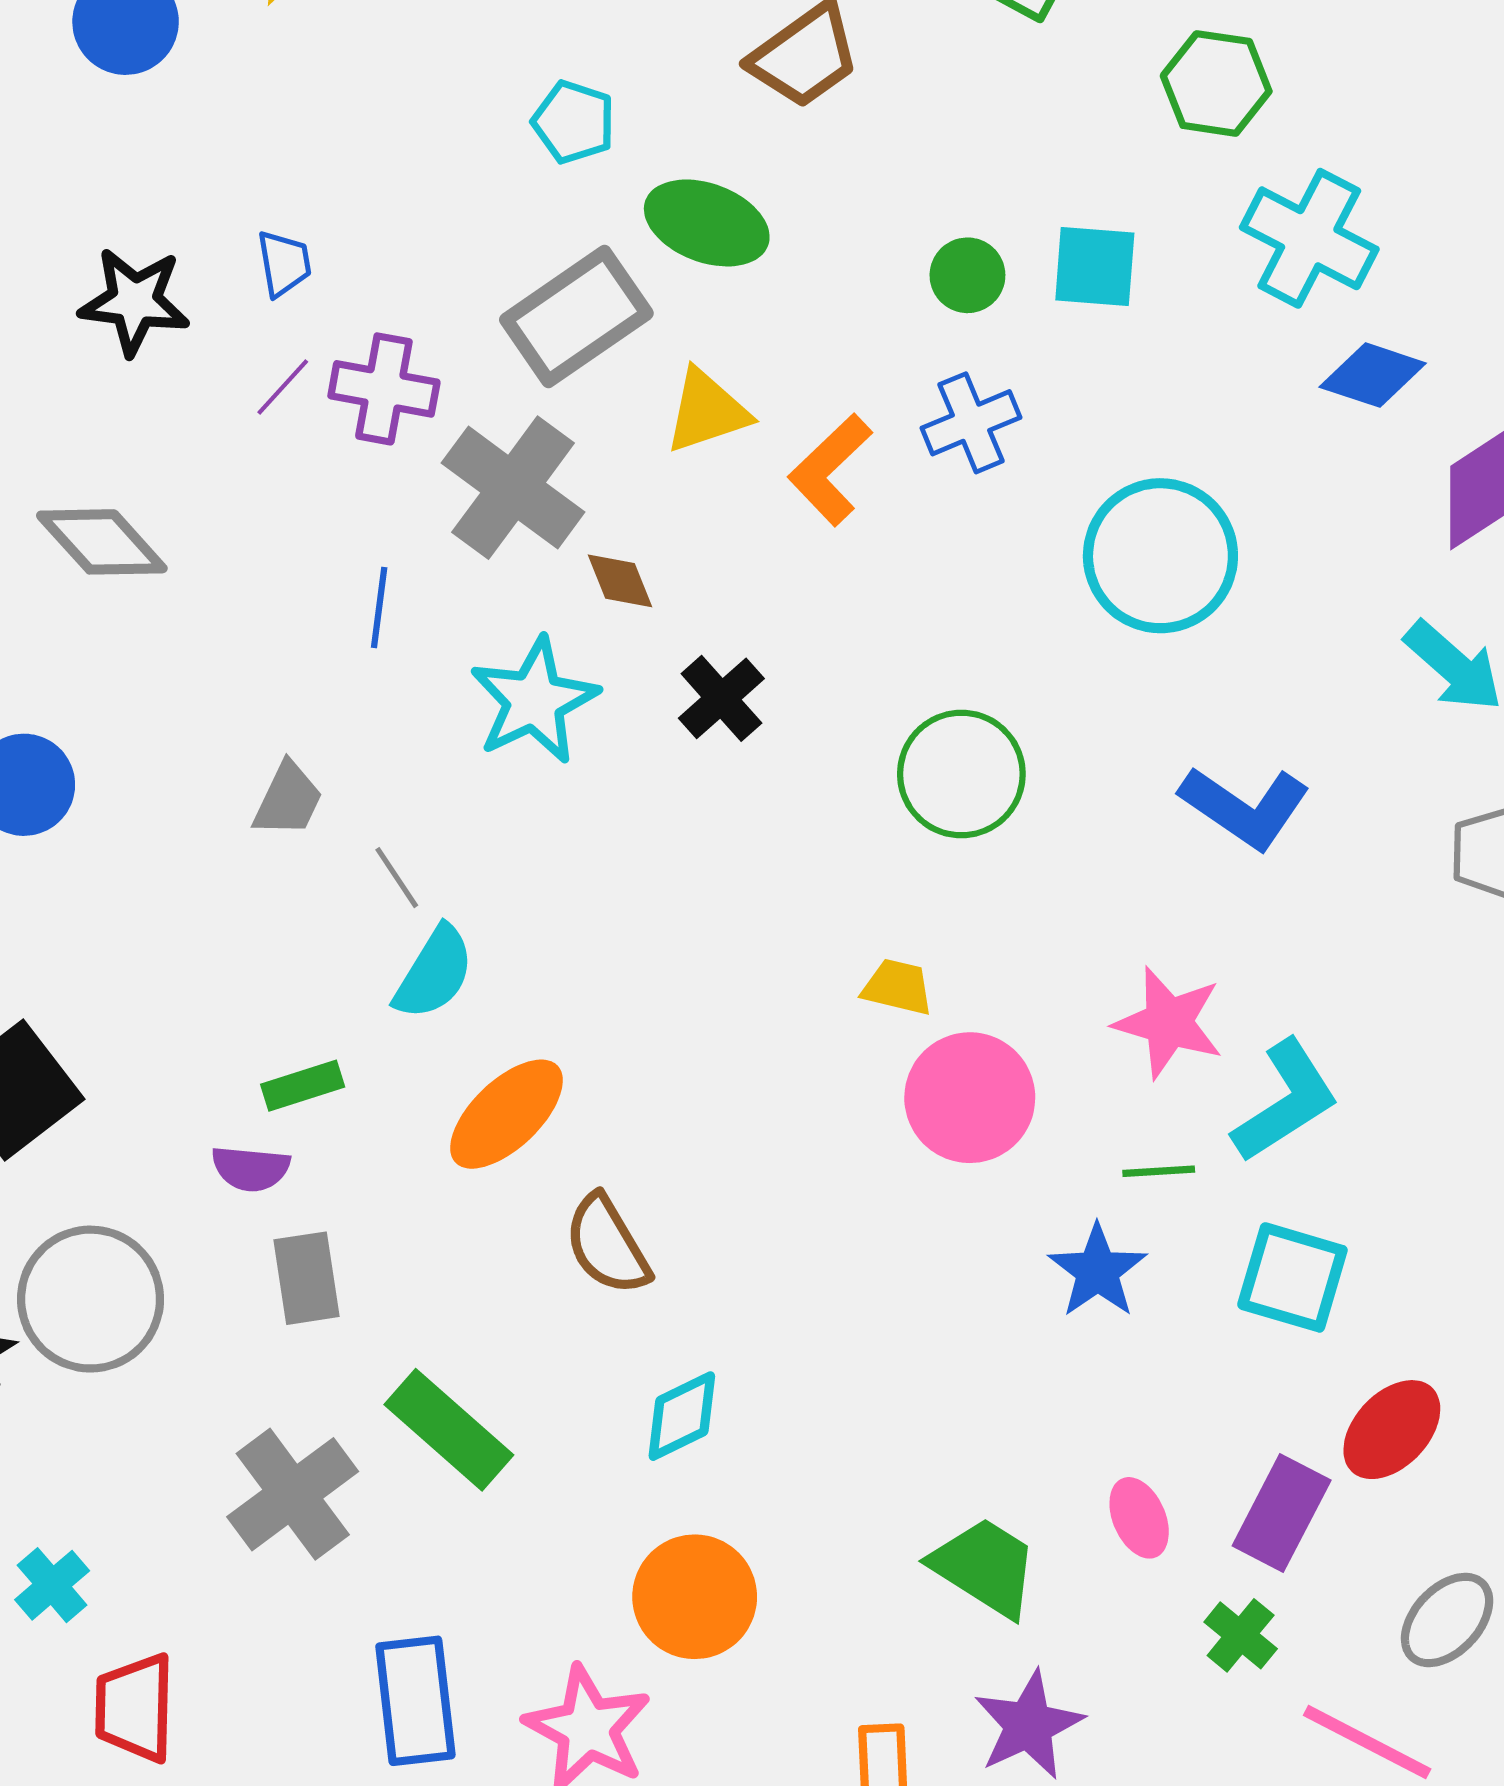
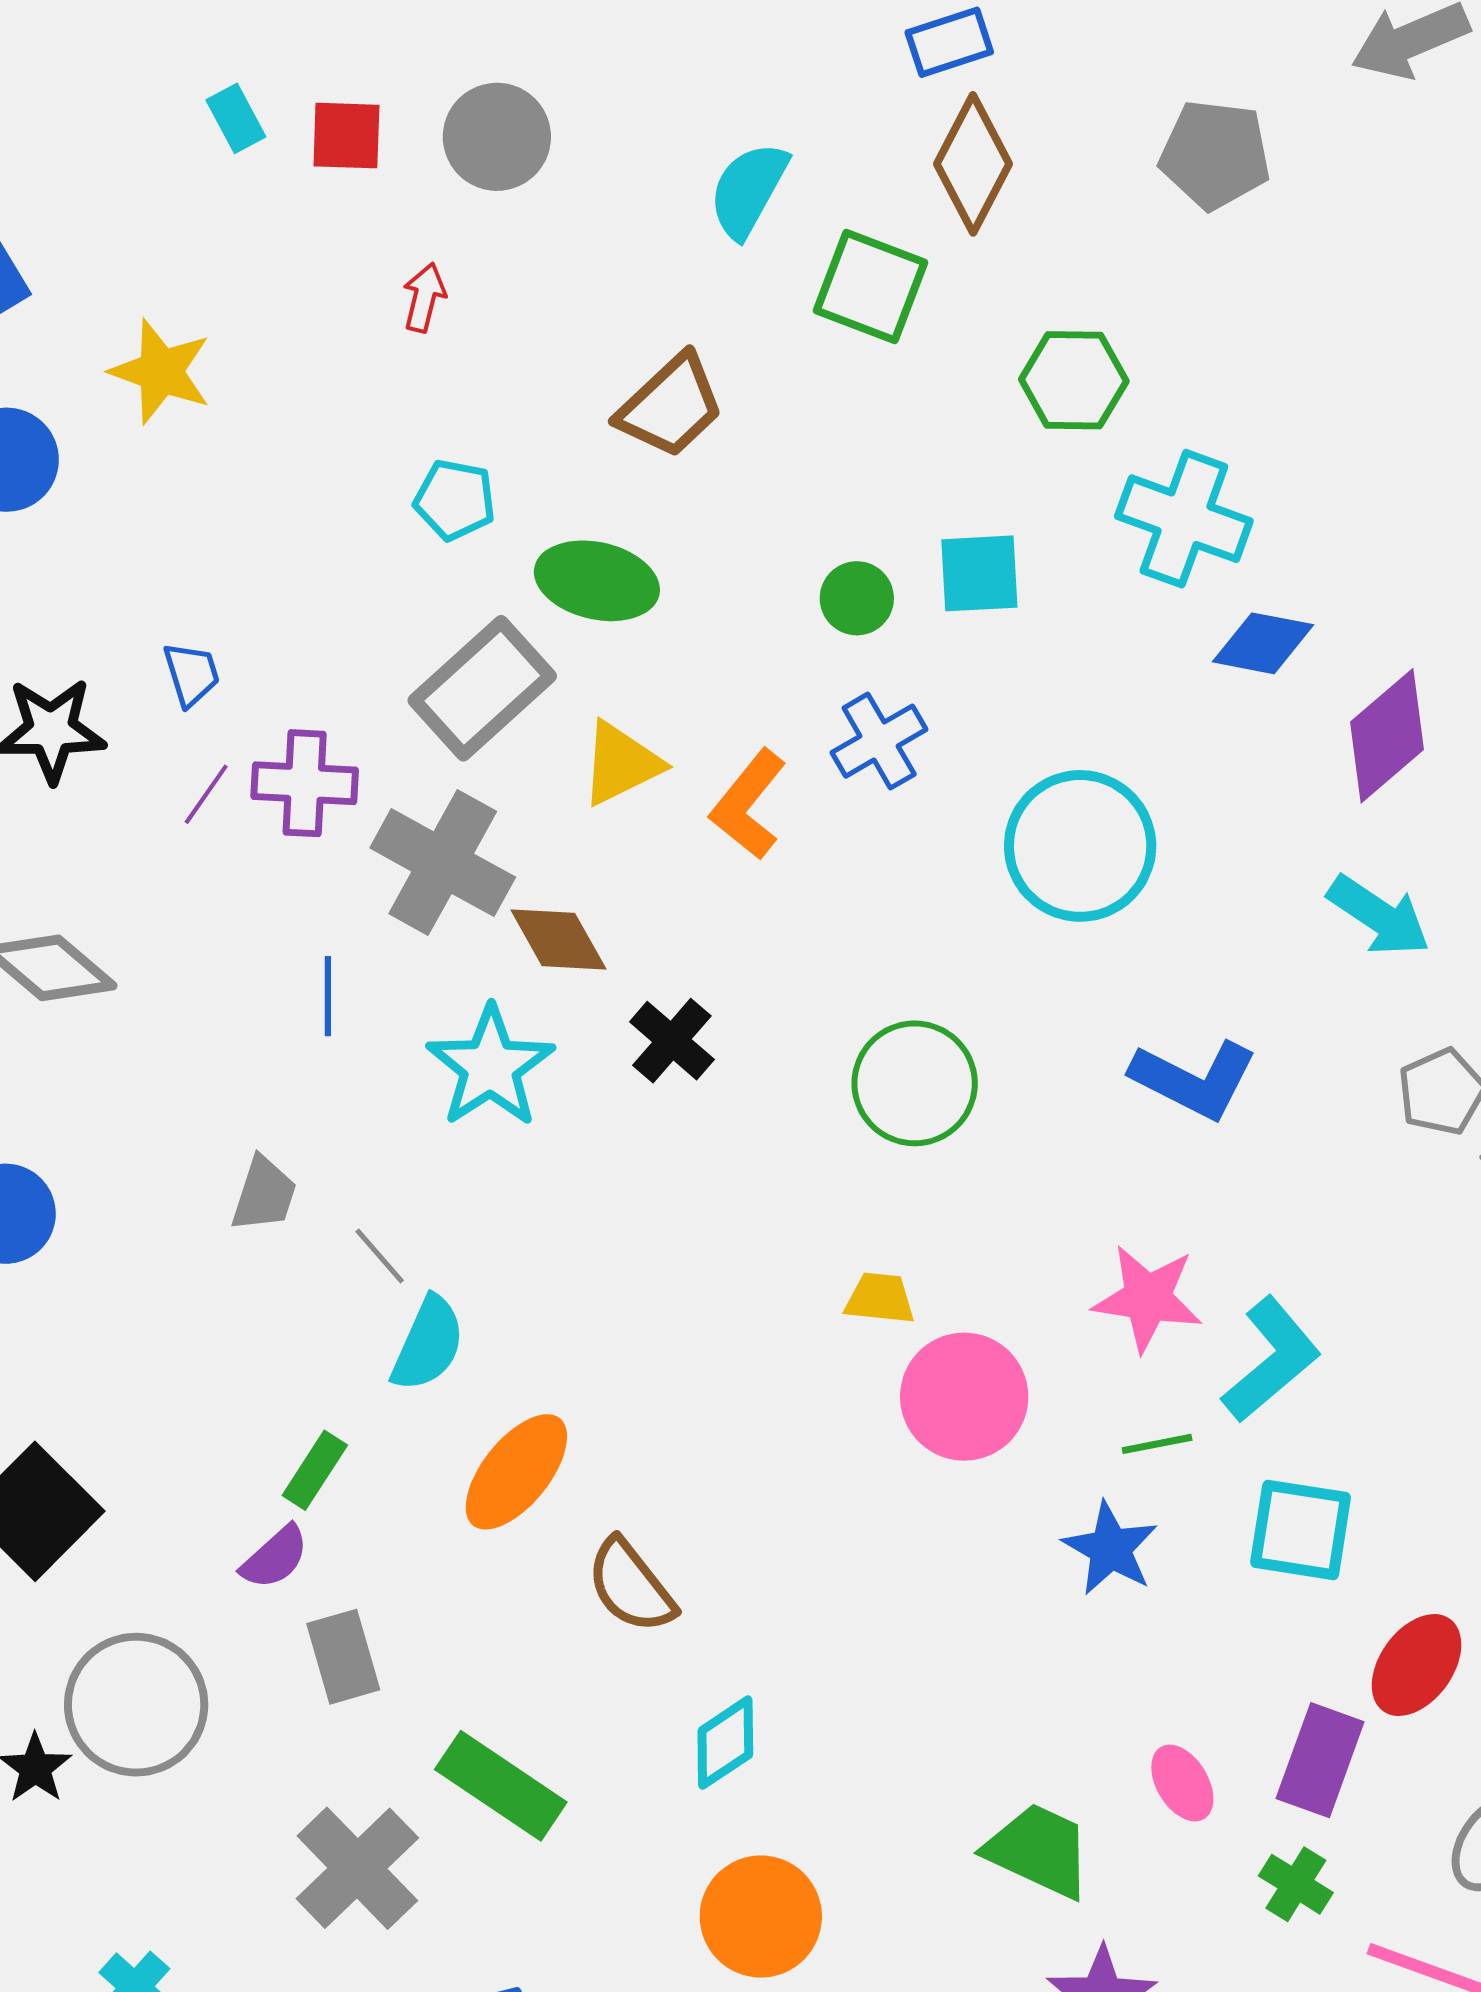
brown diamond: (620, 581) -> (558, 939), size x1.4
green rectangle: (303, 1086) -> (315, 1470), turned -32
purple semicircle: (251, 1168) -> (275, 1557), turned -40

